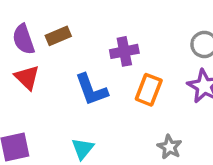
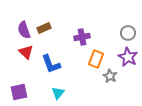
blue L-shape: (91, 90) -> (51, 64), moved
gray star: (169, 147) -> (110, 76), moved

